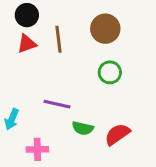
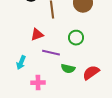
red triangle: (27, 44) -> (37, 35), moved
green circle: (110, 72) -> (76, 38), moved

